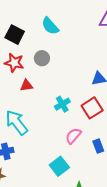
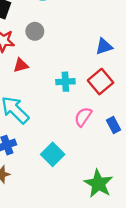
cyan cross: (62, 104) -> (65, 82), turned 35
cyan square: (59, 166) -> (53, 154), moved

